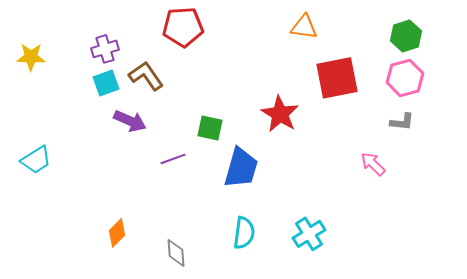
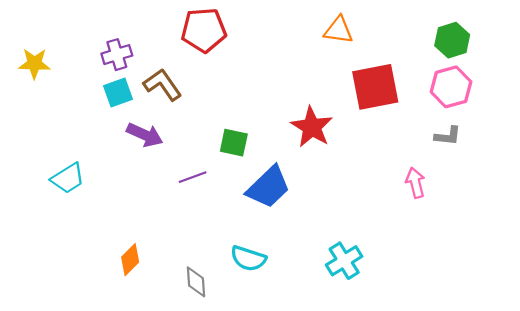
cyan trapezoid: (36, 160) -> (68, 178), moved
pink arrow: (373, 164) -> (415, 183), turned 32
blue trapezoid: (241, 168) -> (268, 187), turned 30
cyan semicircle: (244, 233) -> (248, 258), moved, turned 100

